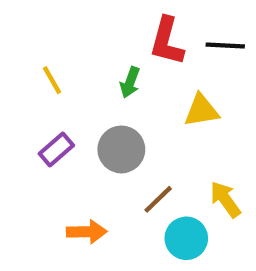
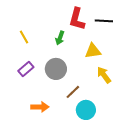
yellow arrow: (225, 199) -> (104, 75), moved

